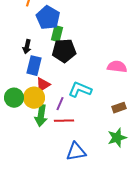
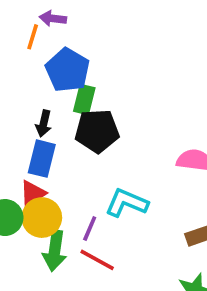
black arrow: (27, 47) -> (44, 124), moved
red triangle: (43, 85) -> (33, 194), moved
red line: (64, 121) -> (97, 260), turned 30

